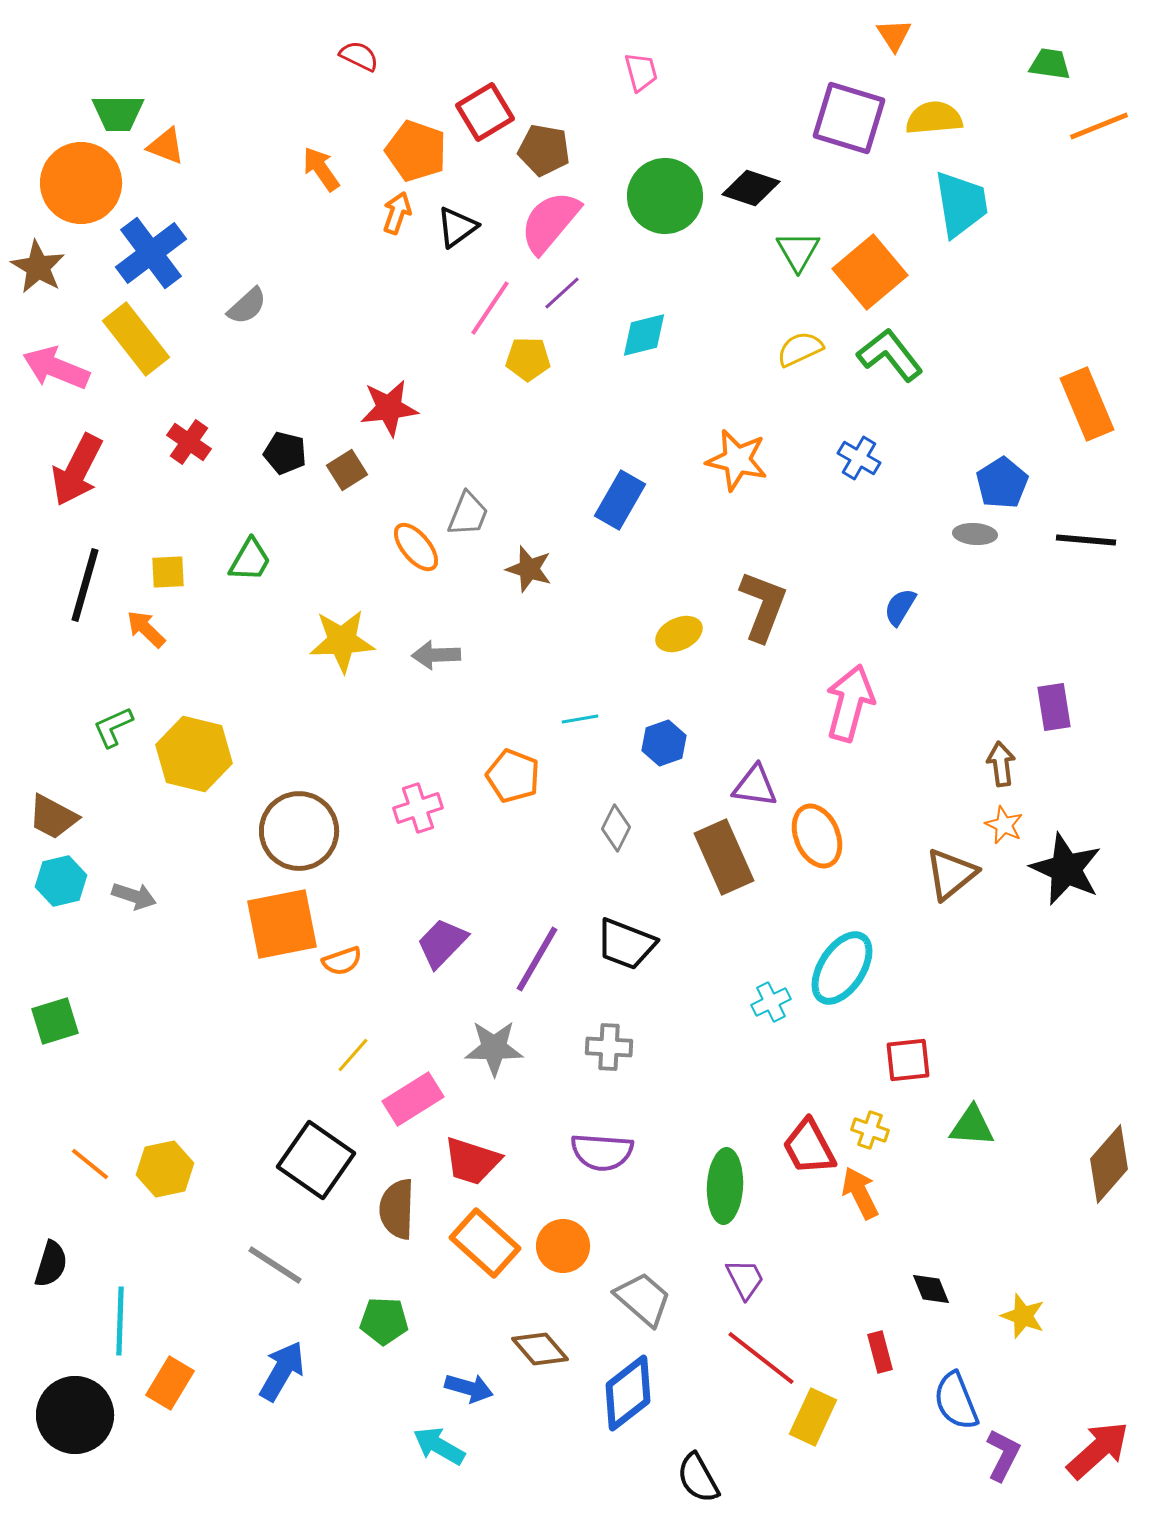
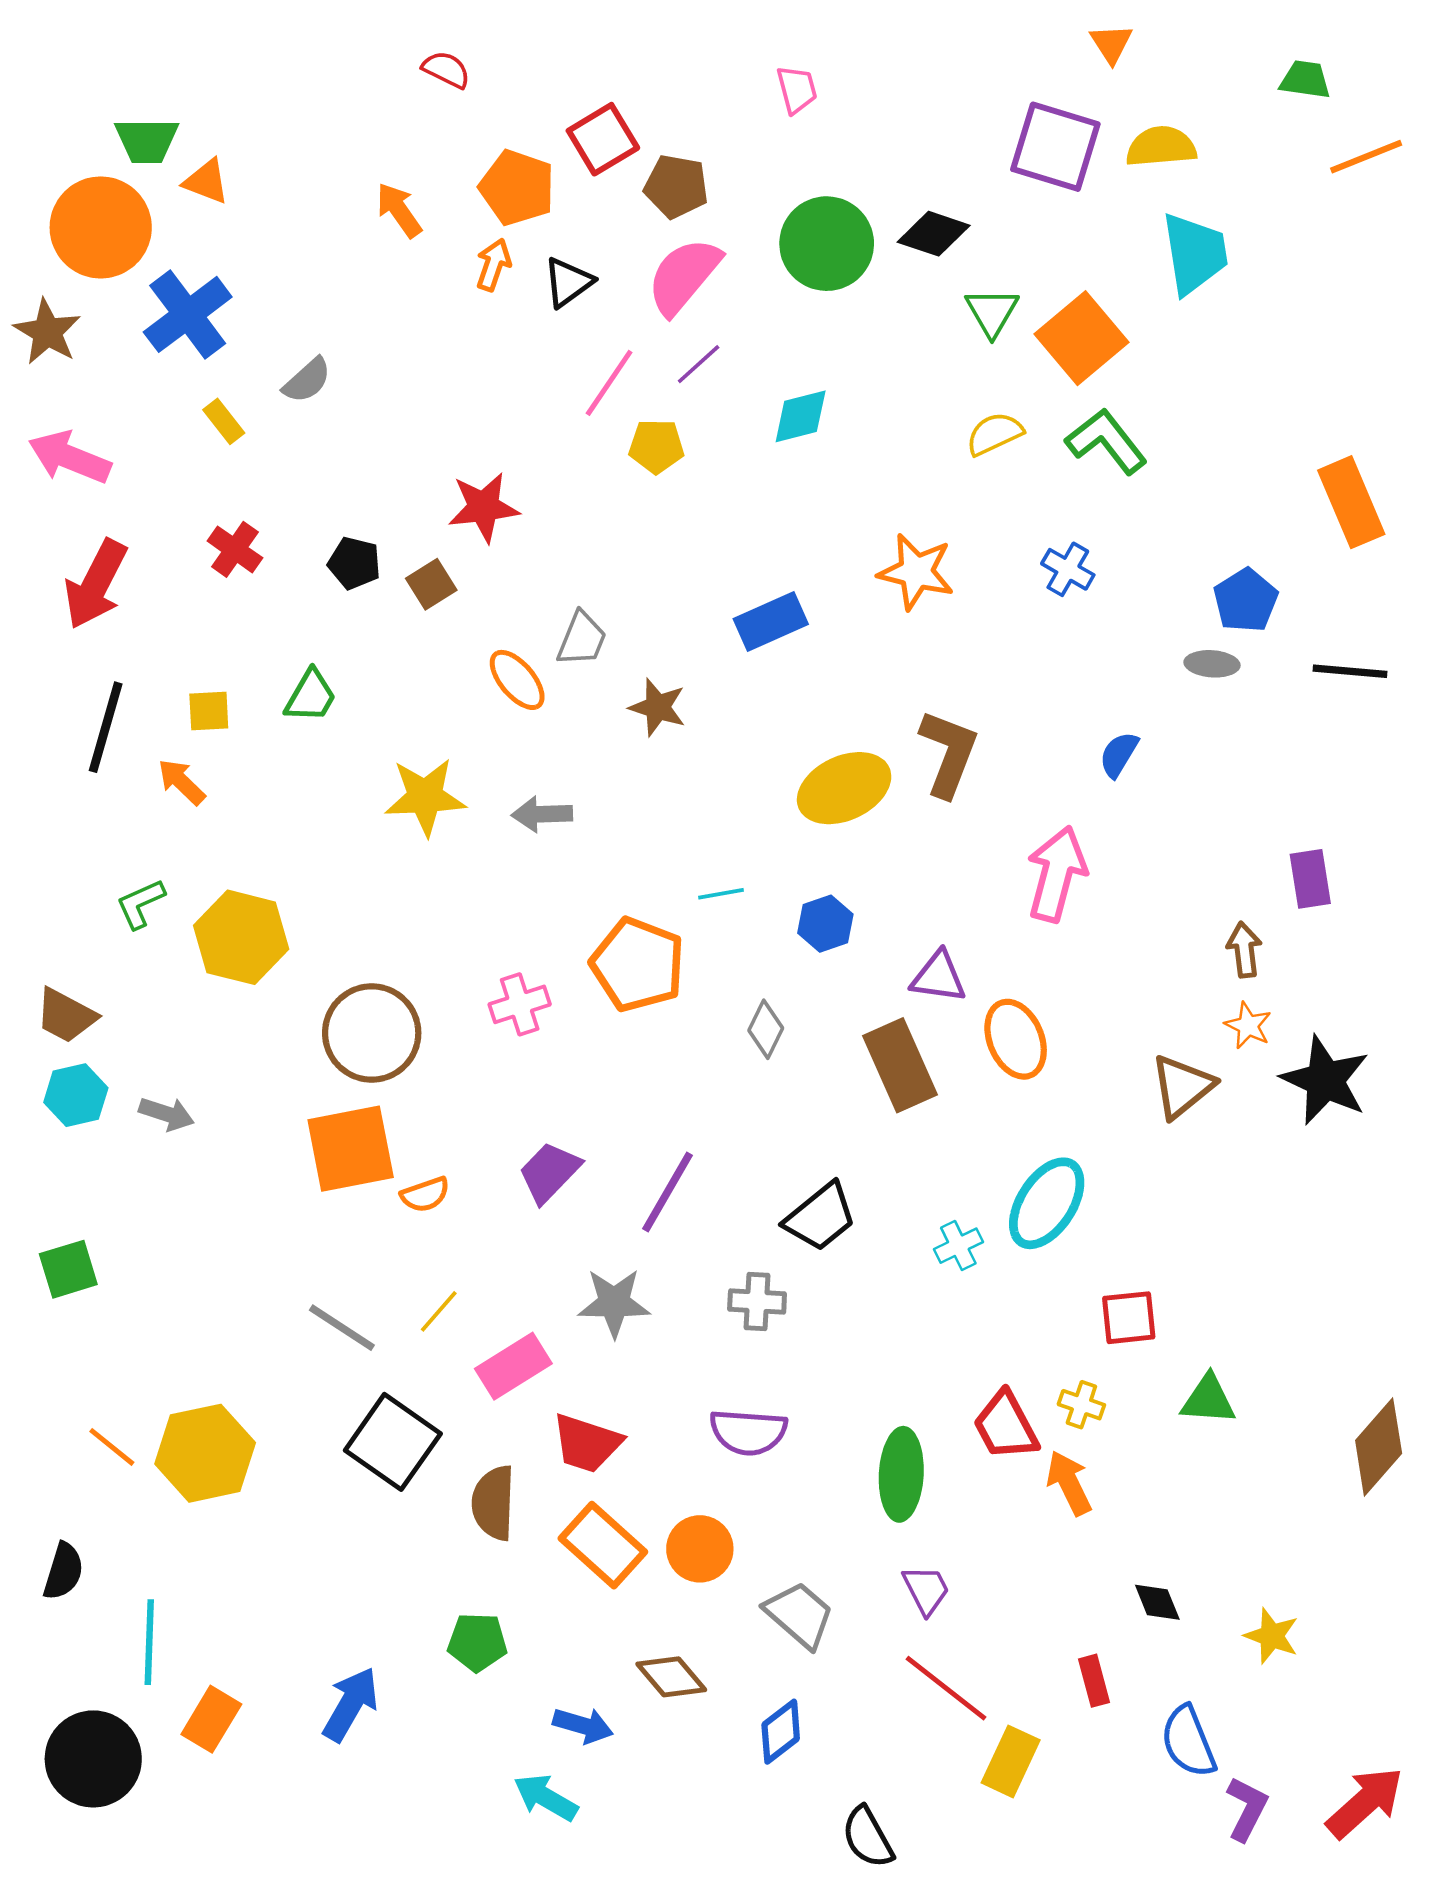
yellow rectangle: (136, 339) -> (224, 421), moved, size x0.5
blue rectangle: (620, 500) -> (771, 622), turned 36
yellow ellipse: (679, 634) -> (844, 788), size x1.6
orange pentagon: (513, 776) -> (638, 965), size x1.4
black trapezoid: (626, 944) -> (820, 1217), moved, turned -60
yellow hexagon: (165, 1169) -> (205, 1453), size x1.4
gray line: (275, 1265) -> (342, 1328), moved
blue diamond: (628, 1393) -> (781, 1732), size x0.7

